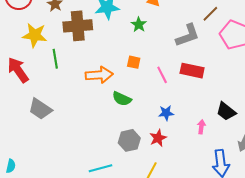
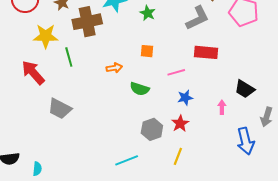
orange arrow: (99, 75) -> (114, 68), size x0.6
pink line: (162, 75) -> (176, 72), moved, turned -72

